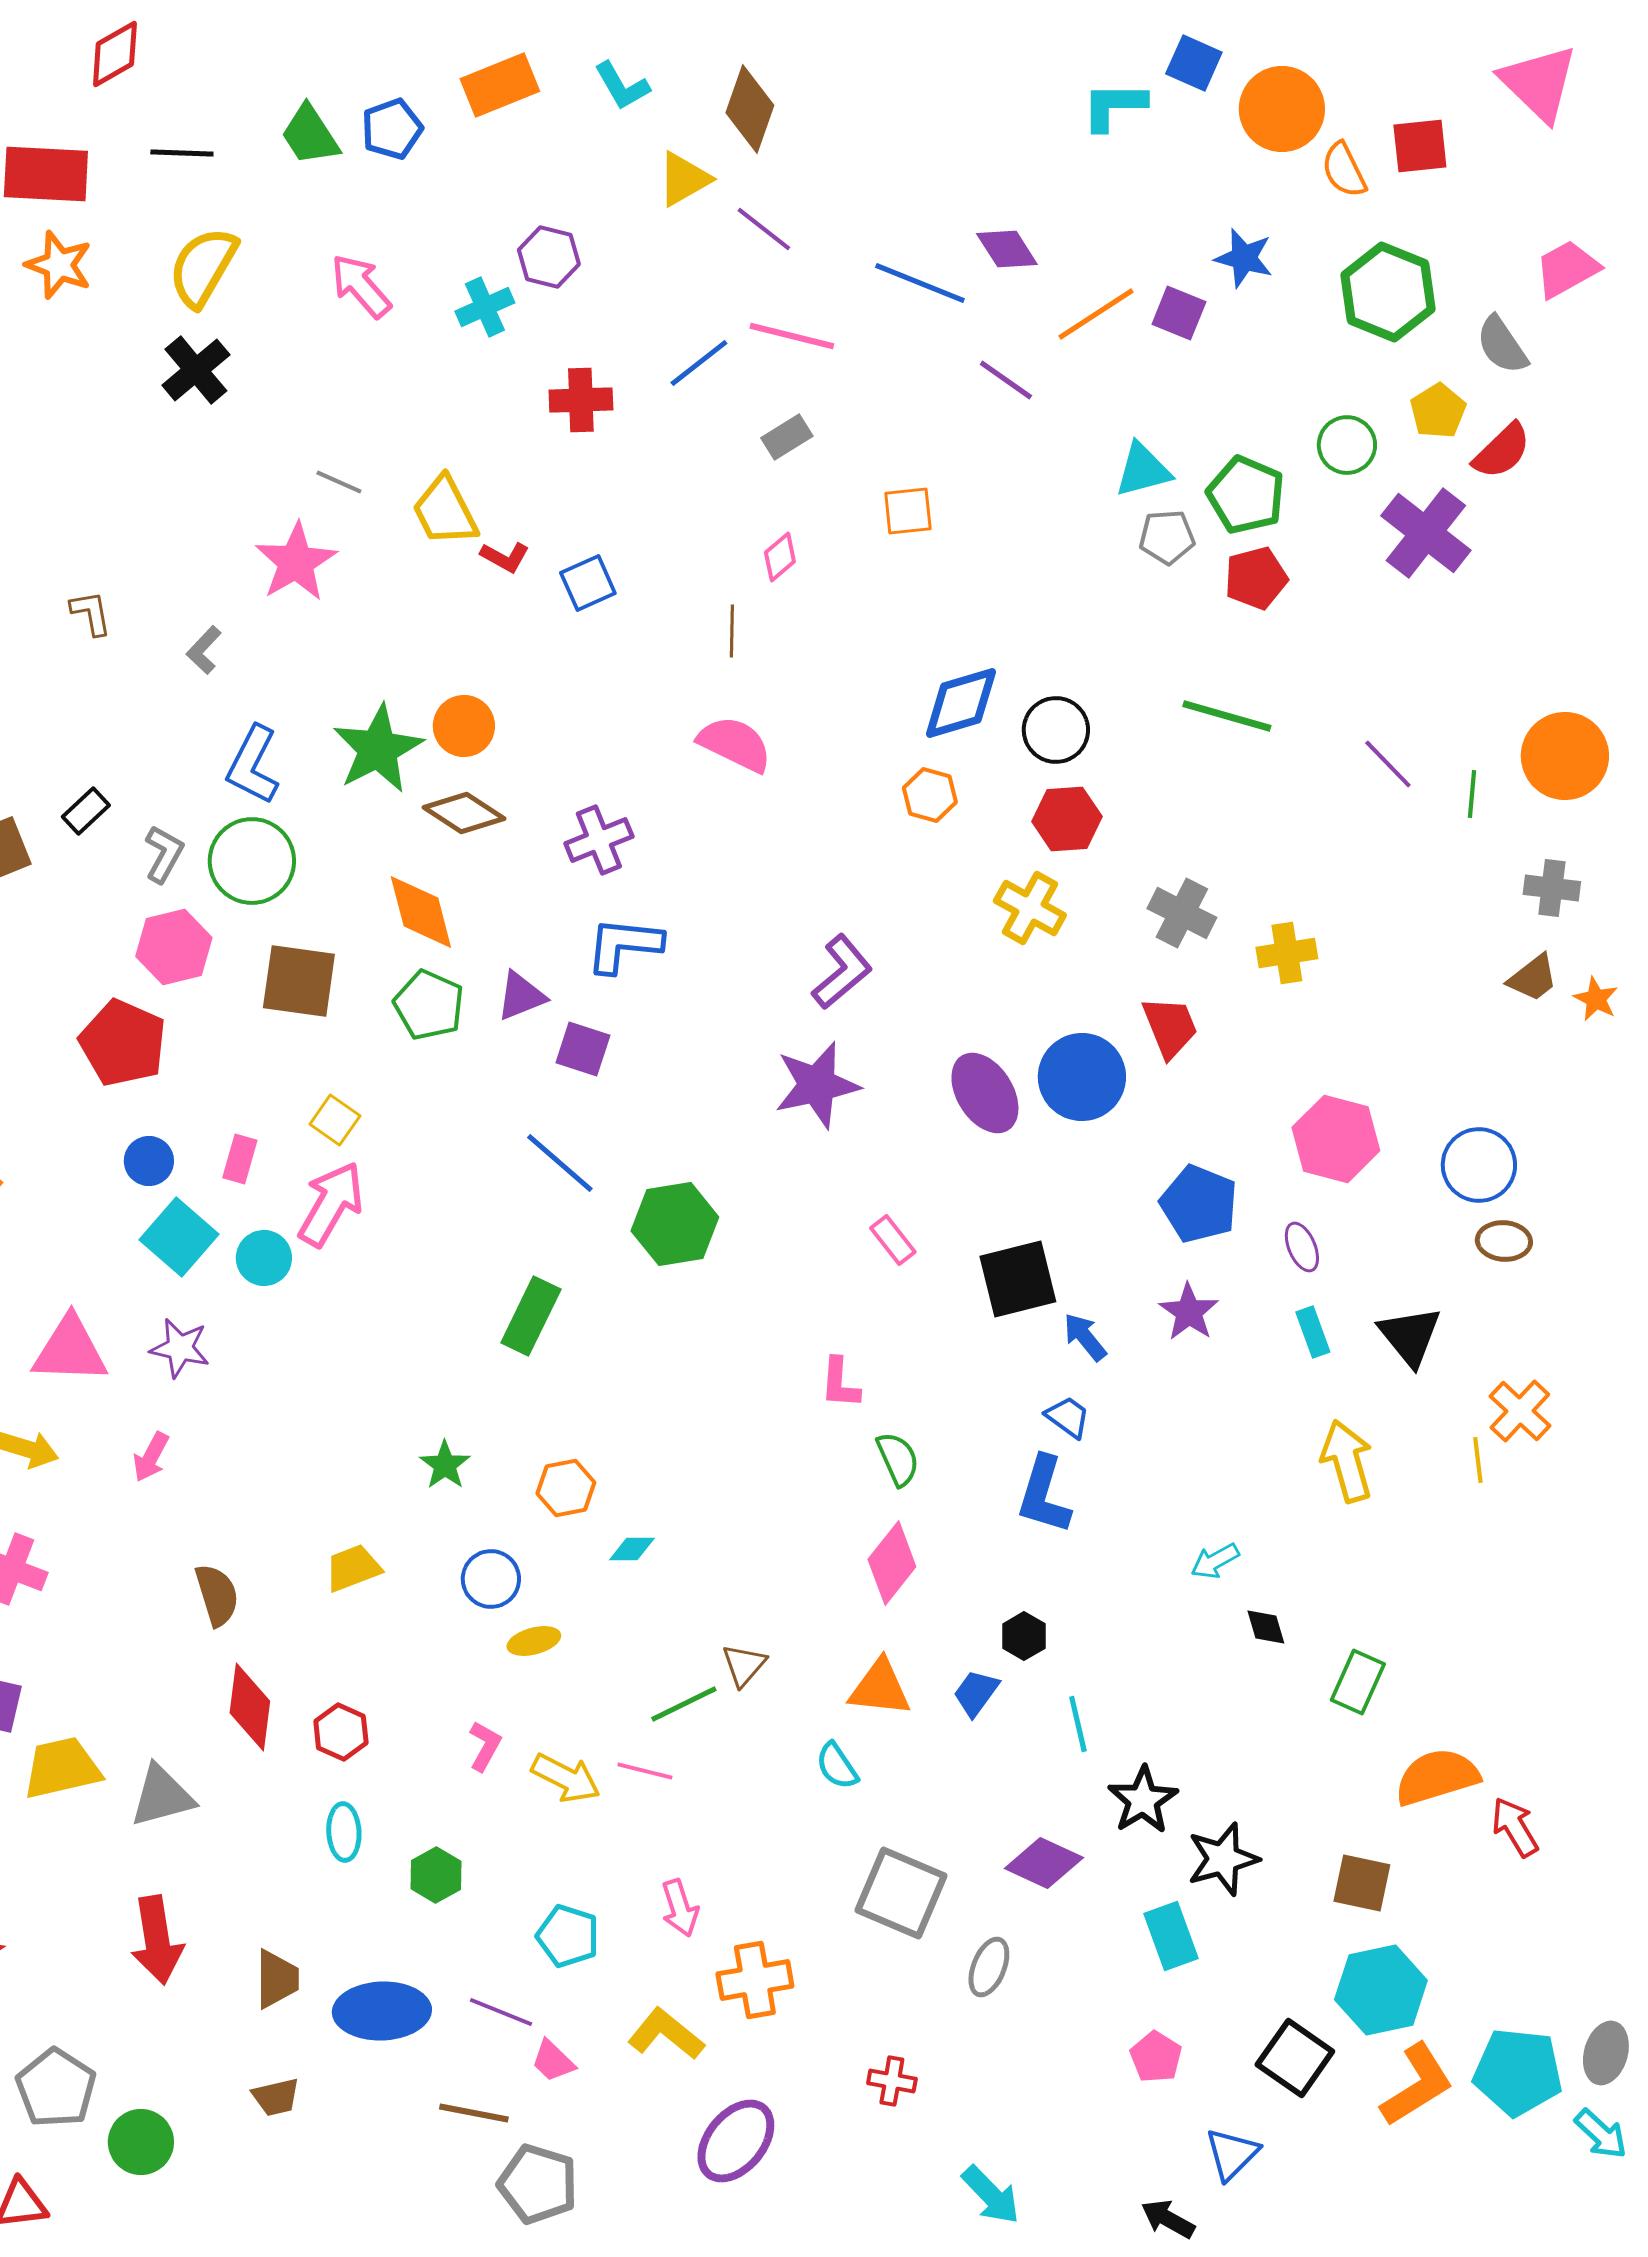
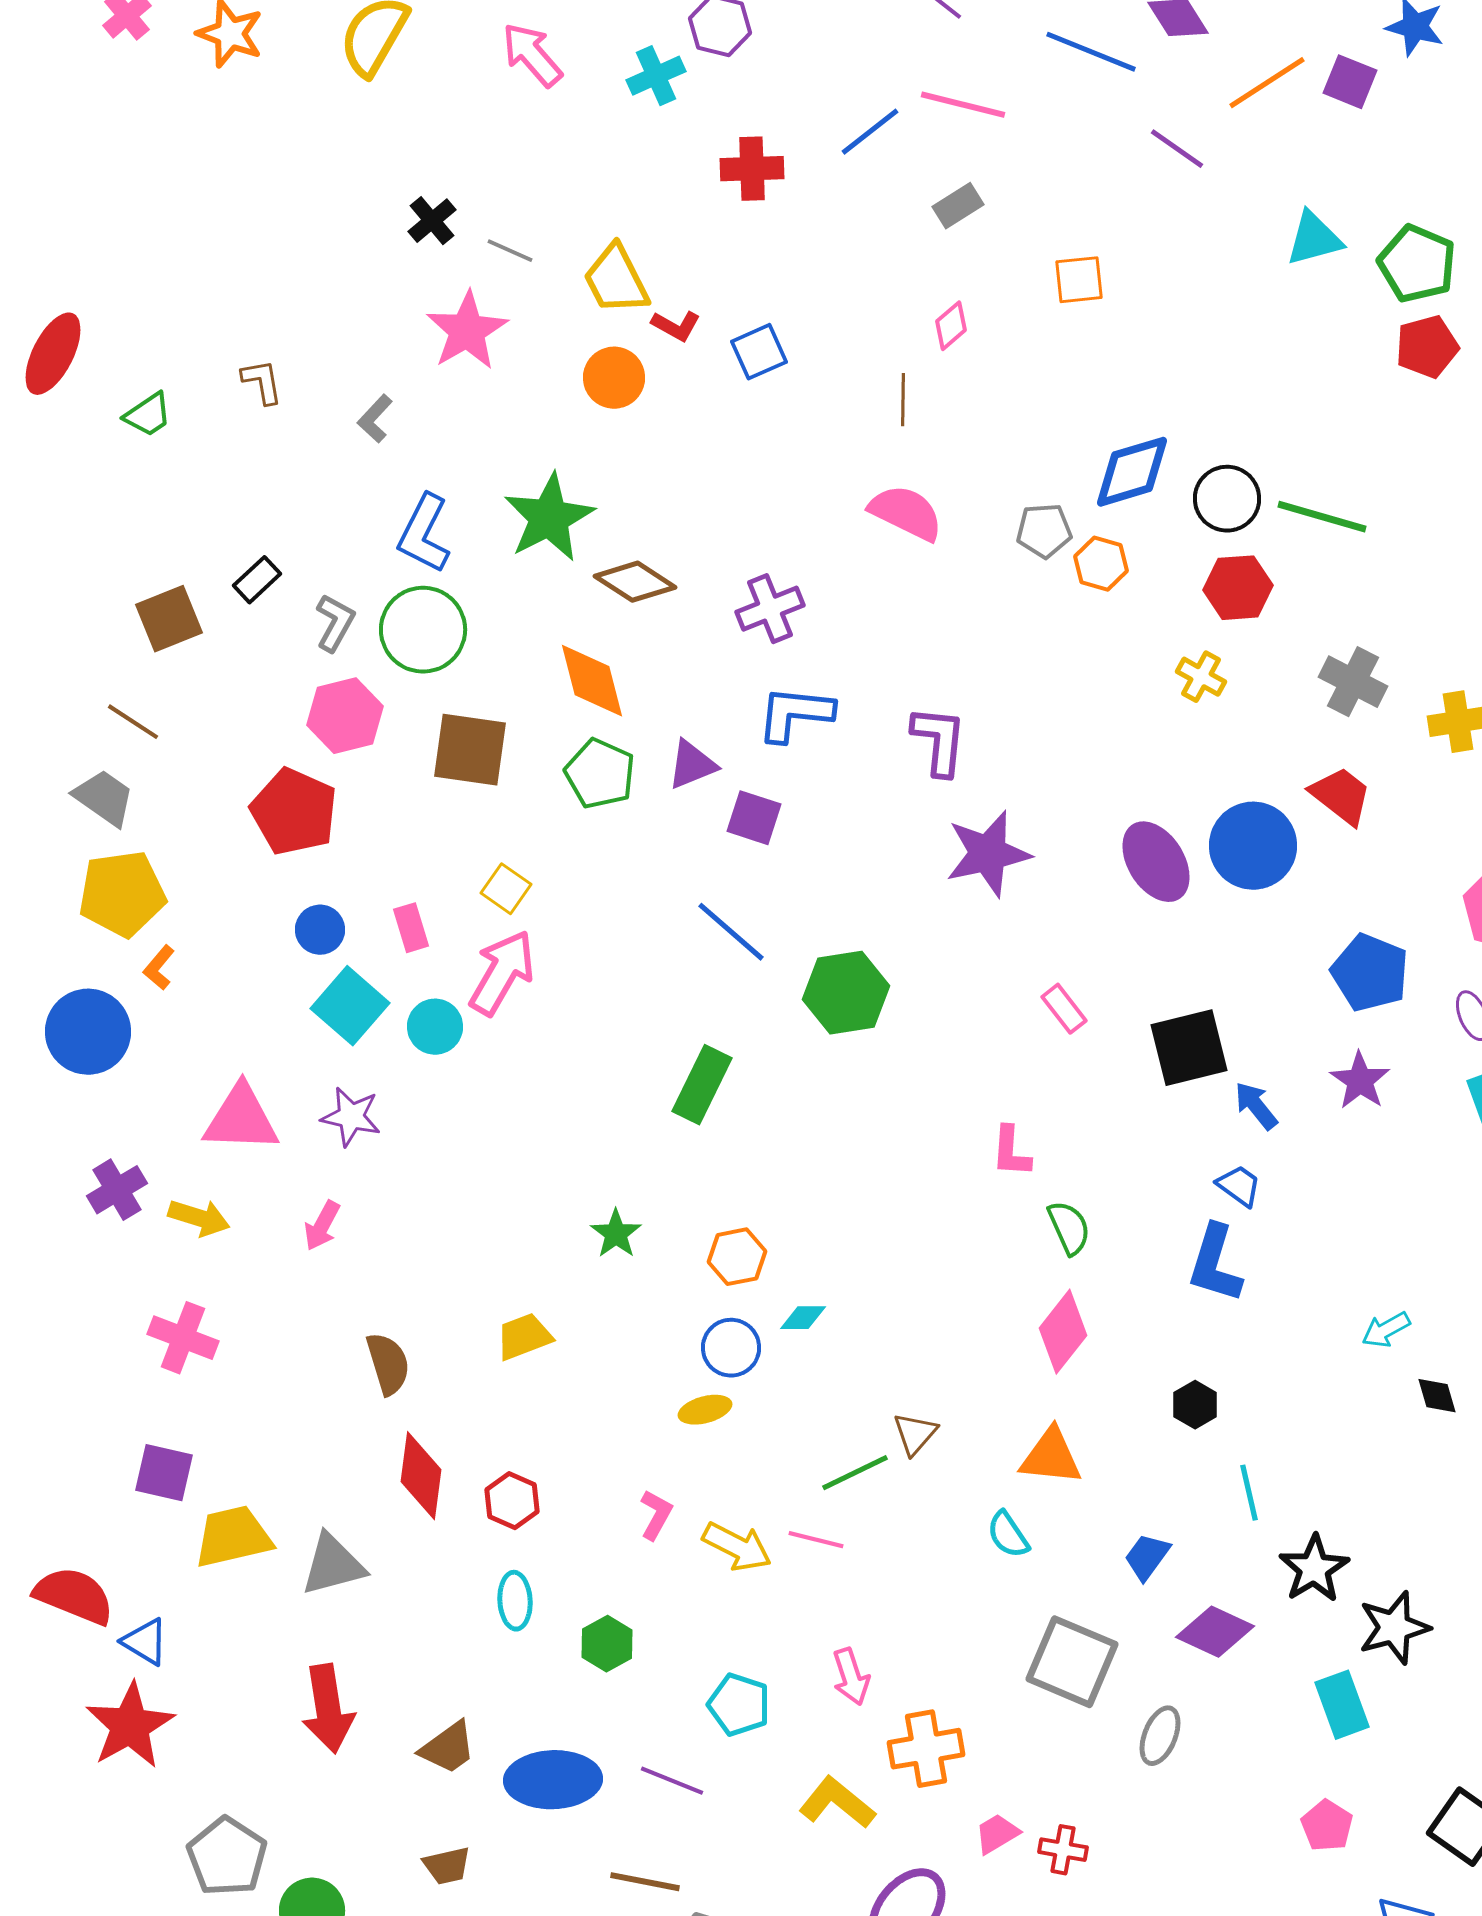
black cross: (196, 370) -> (432, 221), moved, size x0.7
gray pentagon: (1167, 537) -> (1044, 531), moved
green line: (1227, 716) -> (1322, 517), moved
orange circle: (464, 726) -> (614, 378), moved
yellow cross: (1030, 908) -> (1201, 677), size x0.7
purple L-shape: (842, 972) -> (939, 741), moved, turned -44
red trapezoid: (1170, 1027) -> (1341, 796), turned -30
pink rectangle: (240, 1159) -> (411, 928), turned -33
blue circle: (491, 1579) -> (731, 1348), moved
blue trapezoid: (976, 1693) -> (1147, 1557), moved
brown trapezoid: (277, 1979) -> (448, 1748), turned 54
pink trapezoid: (553, 2061) -> (997, 1834), moved, turned 105

